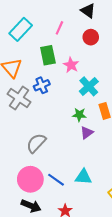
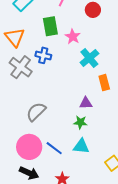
blue cross: (42, 85) -> (43, 55), turned 35
green star: (79, 115) -> (80, 122), moved
purple triangle: (87, 133) -> (86, 103), turned 32

